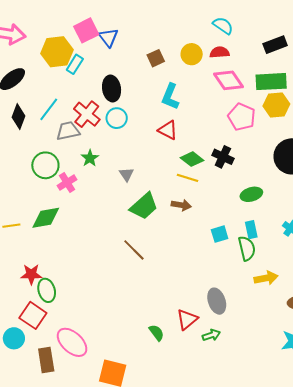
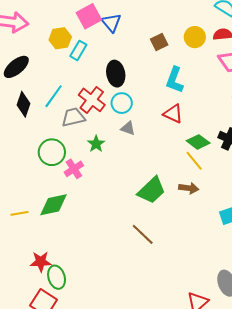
yellow hexagon: (57, 52) -> (60, 38), size x0.7
gray triangle: (126, 174) -> (128, 128), moved, turned -35
yellow line: (188, 178) -> (194, 161), turned 35

